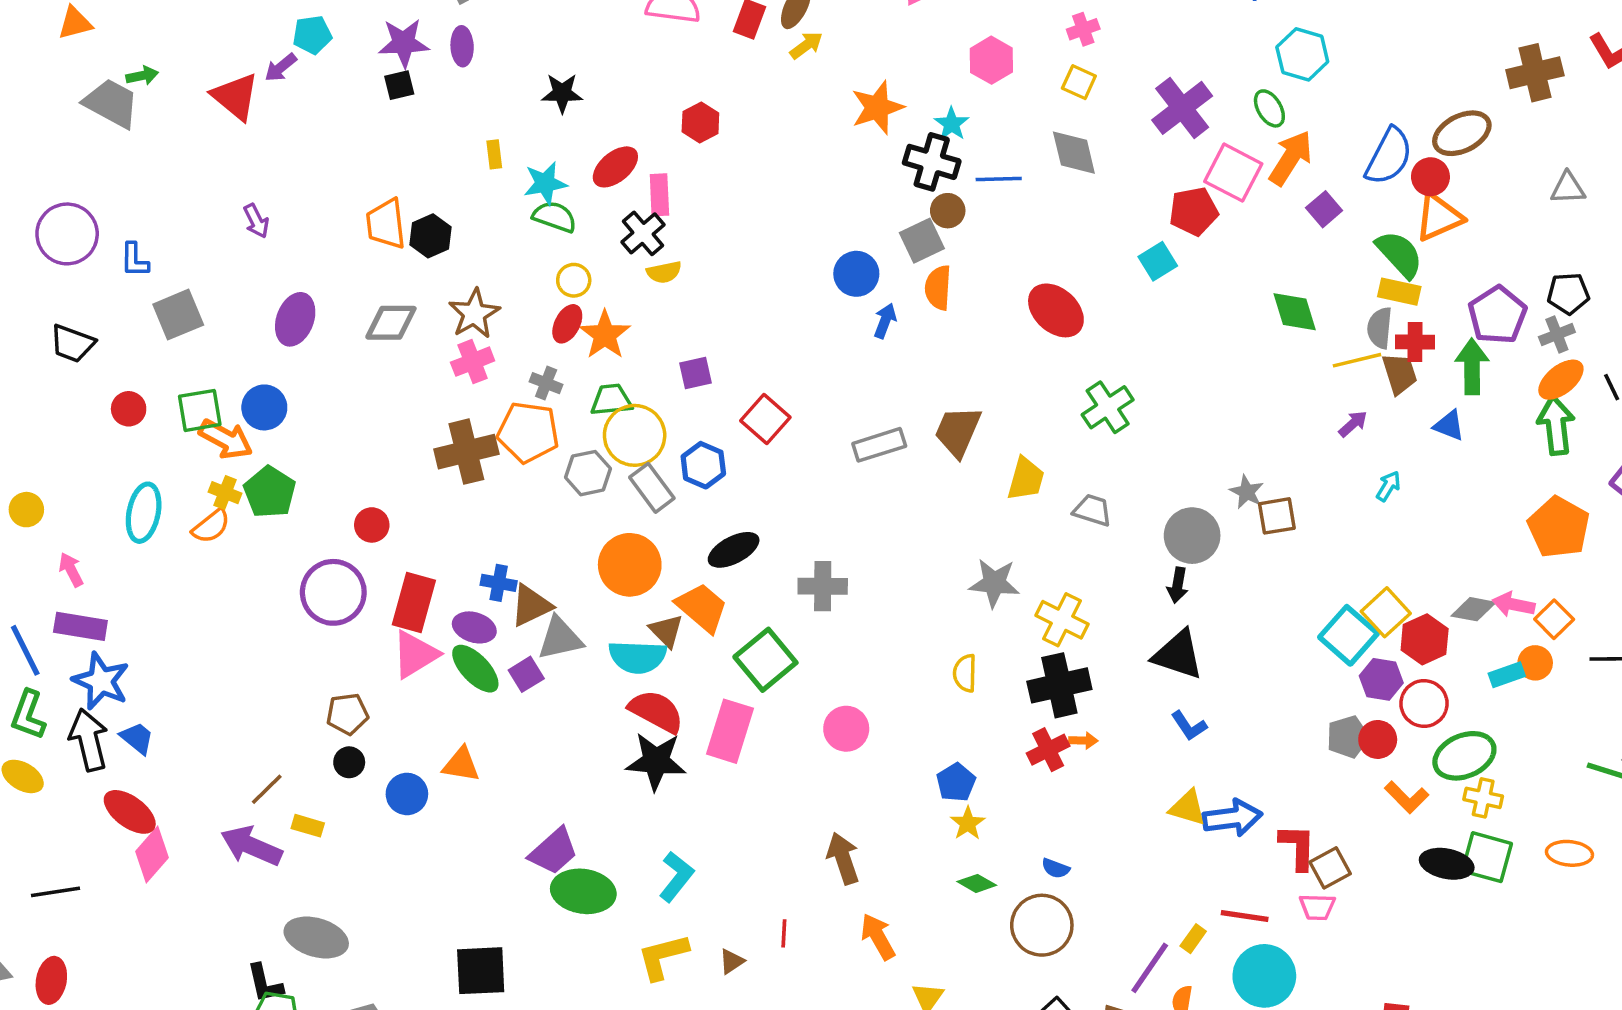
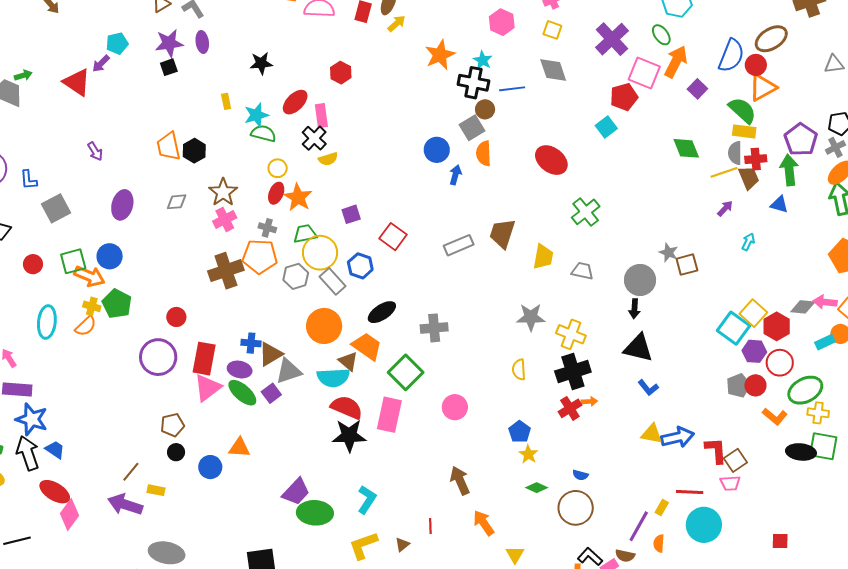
gray diamond: (391, 323) -> (177, 202), size x0.7

